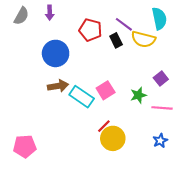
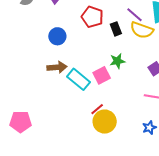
purple line: (124, 24) -> (134, 15), moved
blue circle: (56, 53) -> (57, 36), size x0.7
green star: (138, 95) -> (117, 61), moved

